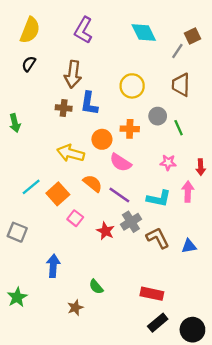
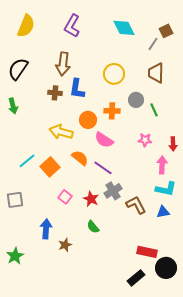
black semicircle: (29, 64) -> (18, 69), moved, size x1.6
cyan L-shape: (159, 199) -> (166, 189), moved
pink square: (75, 218) -> (65, 197), moved
gray square: (17, 232) -> (15, 200), turned -30
green semicircle: (96, 287) -> (93, 227), moved
red rectangle: (152, 294) -> (147, 252), moved
brown star: (75, 308) -> (65, 245), moved
black circle: (192, 330) -> (166, 268), moved

